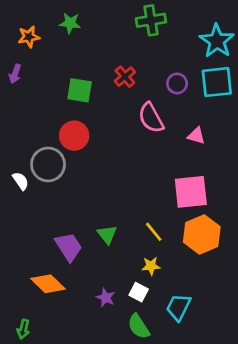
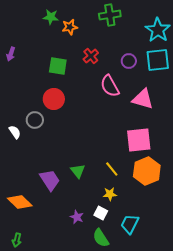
orange star: (29, 37) -> (70, 27), moved
pink triangle: (196, 136) -> (143, 99), size x1.6
gray circle: (48, 164) -> (35, 120), size x0.7
orange diamond: (48, 284) -> (20, 202), moved

